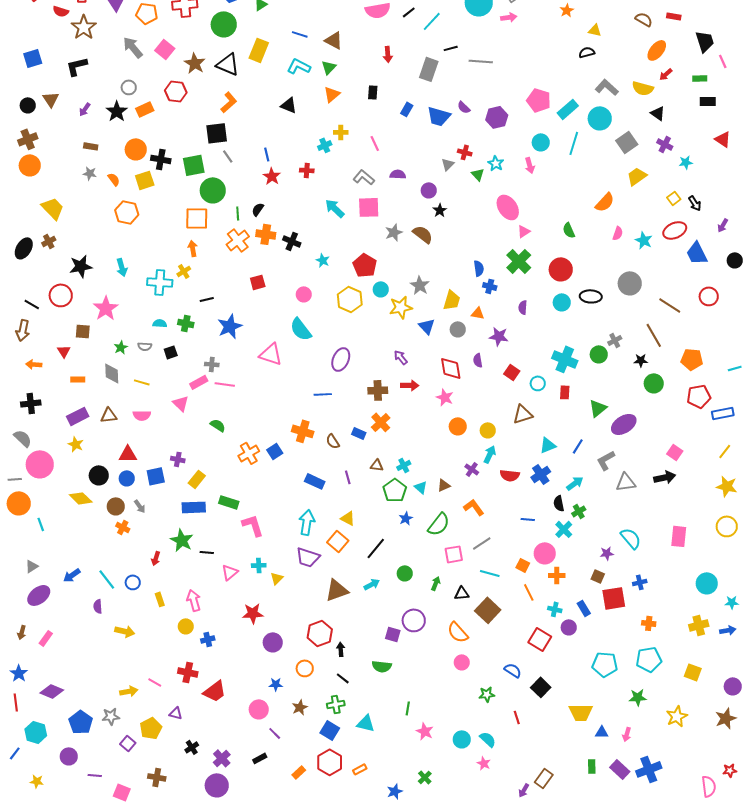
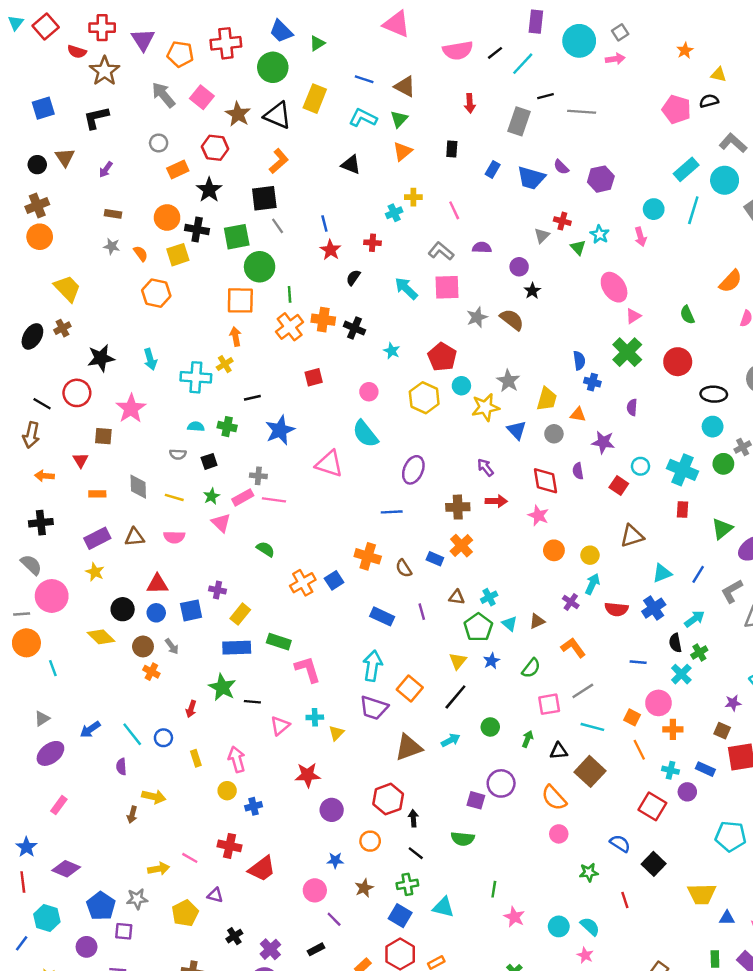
pink pentagon: (539, 100) -> (677, 109), moved
black star: (117, 111) -> (209, 190), moved
black semicircle: (258, 209) -> (353, 278), moved
cyan circle: (562, 302) -> (713, 427), moved
green star: (121, 347) -> (211, 496), moved
cyan circle: (538, 383) -> (640, 466), moved
yellow triangle: (348, 518) -> (458, 661), moved, turned 42
green semicircle: (439, 524) -> (531, 668), size x0.7
blue rectangle: (584, 608) -> (705, 769), turned -35
brown arrow: (22, 632) -> (132, 815), moved
purple square: (128, 743) -> (124, 931), moved, turned -35

